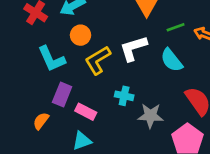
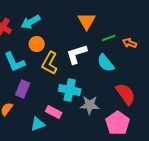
yellow L-shape: (98, 60) -> (50, 63), turned -30
cyan cross: (124, 96) -> (70, 90), size x1.5
pink rectangle: (86, 112) -> (54, 112), moved

